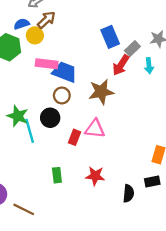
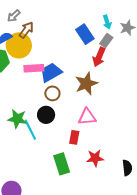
yellow circle: (35, 35) -> (19, 45), size x1.6
cyan arrow: (149, 66) -> (107, 22), moved
blue trapezoid: (65, 72) -> (51, 72), turned -40
red rectangle: (75, 137) -> (74, 137), moved
green rectangle: (57, 175) -> (62, 164), size x1.5

